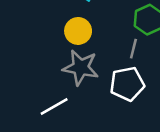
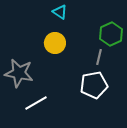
gray star: (81, 67) -> (19, 73), moved

